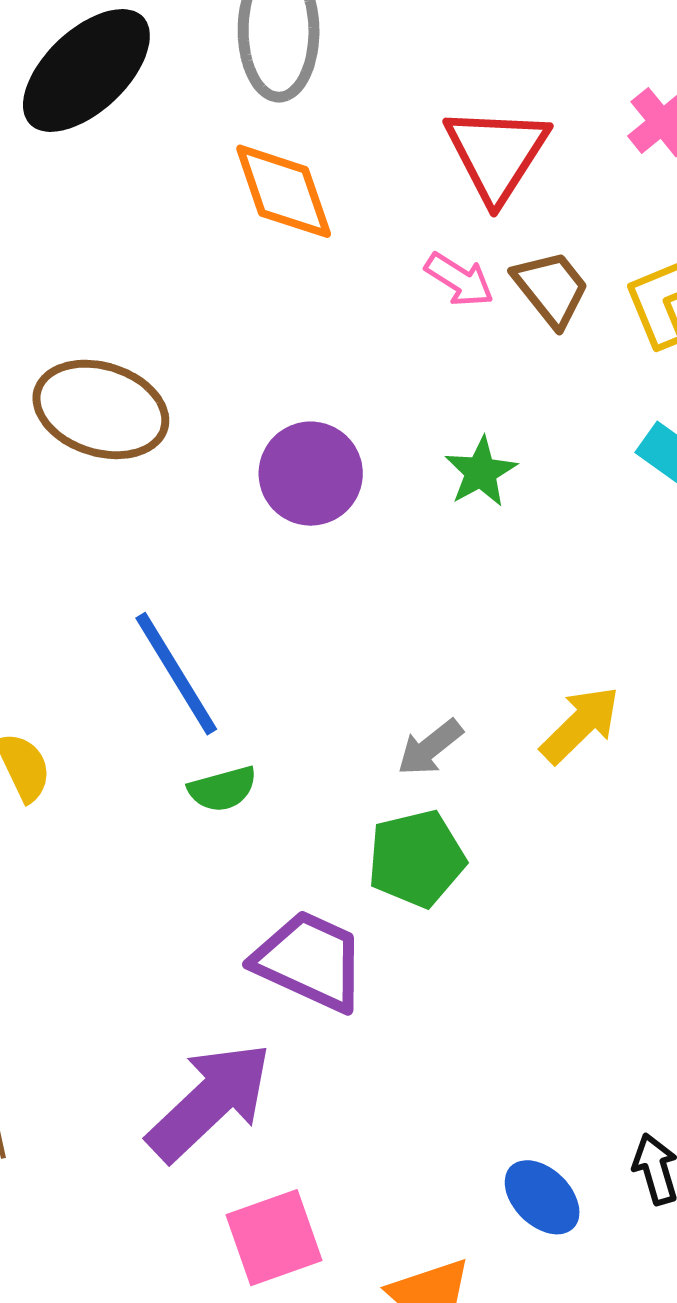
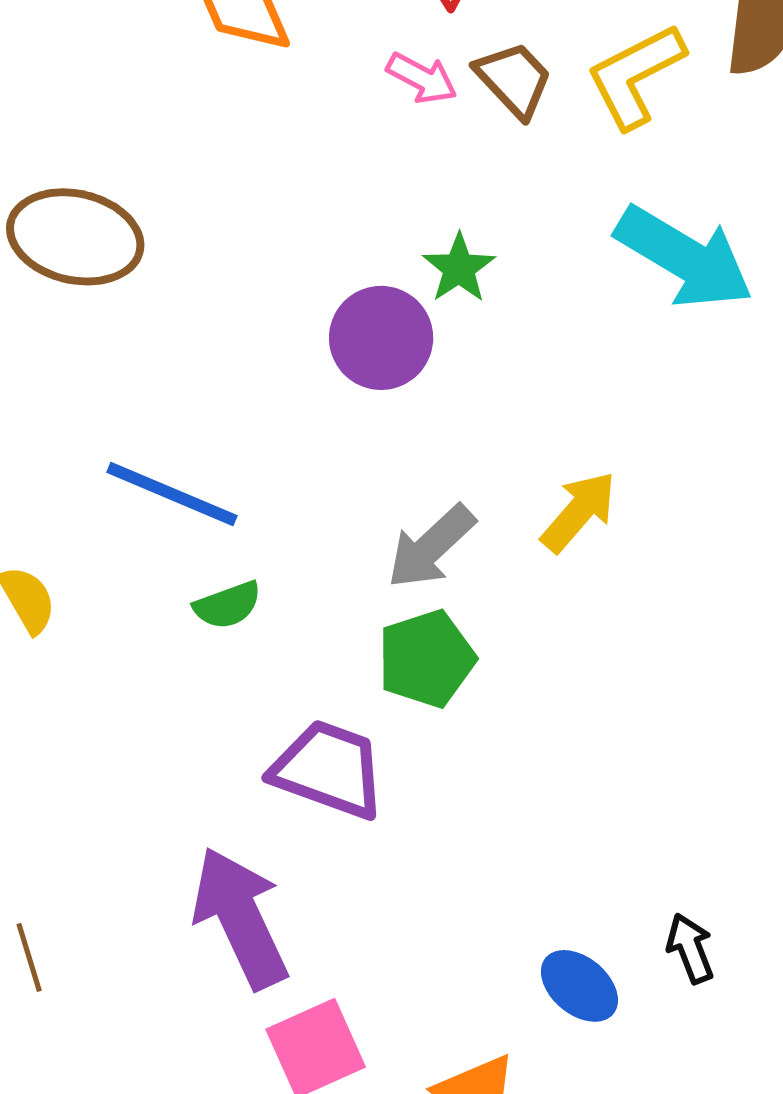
purple circle: (311, 474) -> (381, 338), moved
blue line: (176, 674) -> (172, 494), turned -31
gray arrow: (430, 747) -> (431, 547), size x1.4
purple arrow: (210, 1102) -> (240, 918), turned -67

